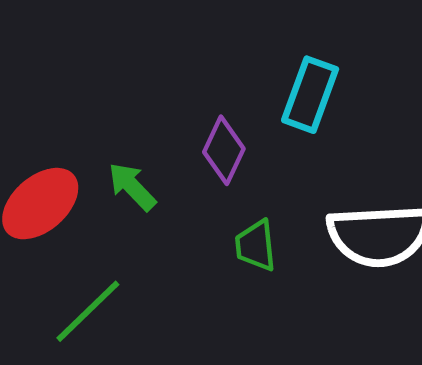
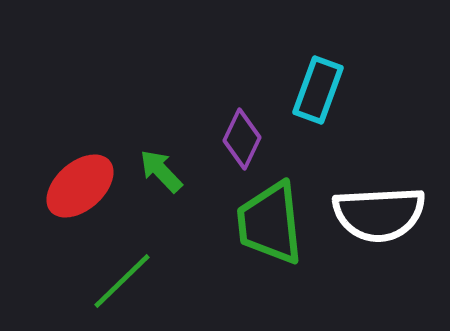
green trapezoid: (256, 246) -> (270, 223), size x1.8

